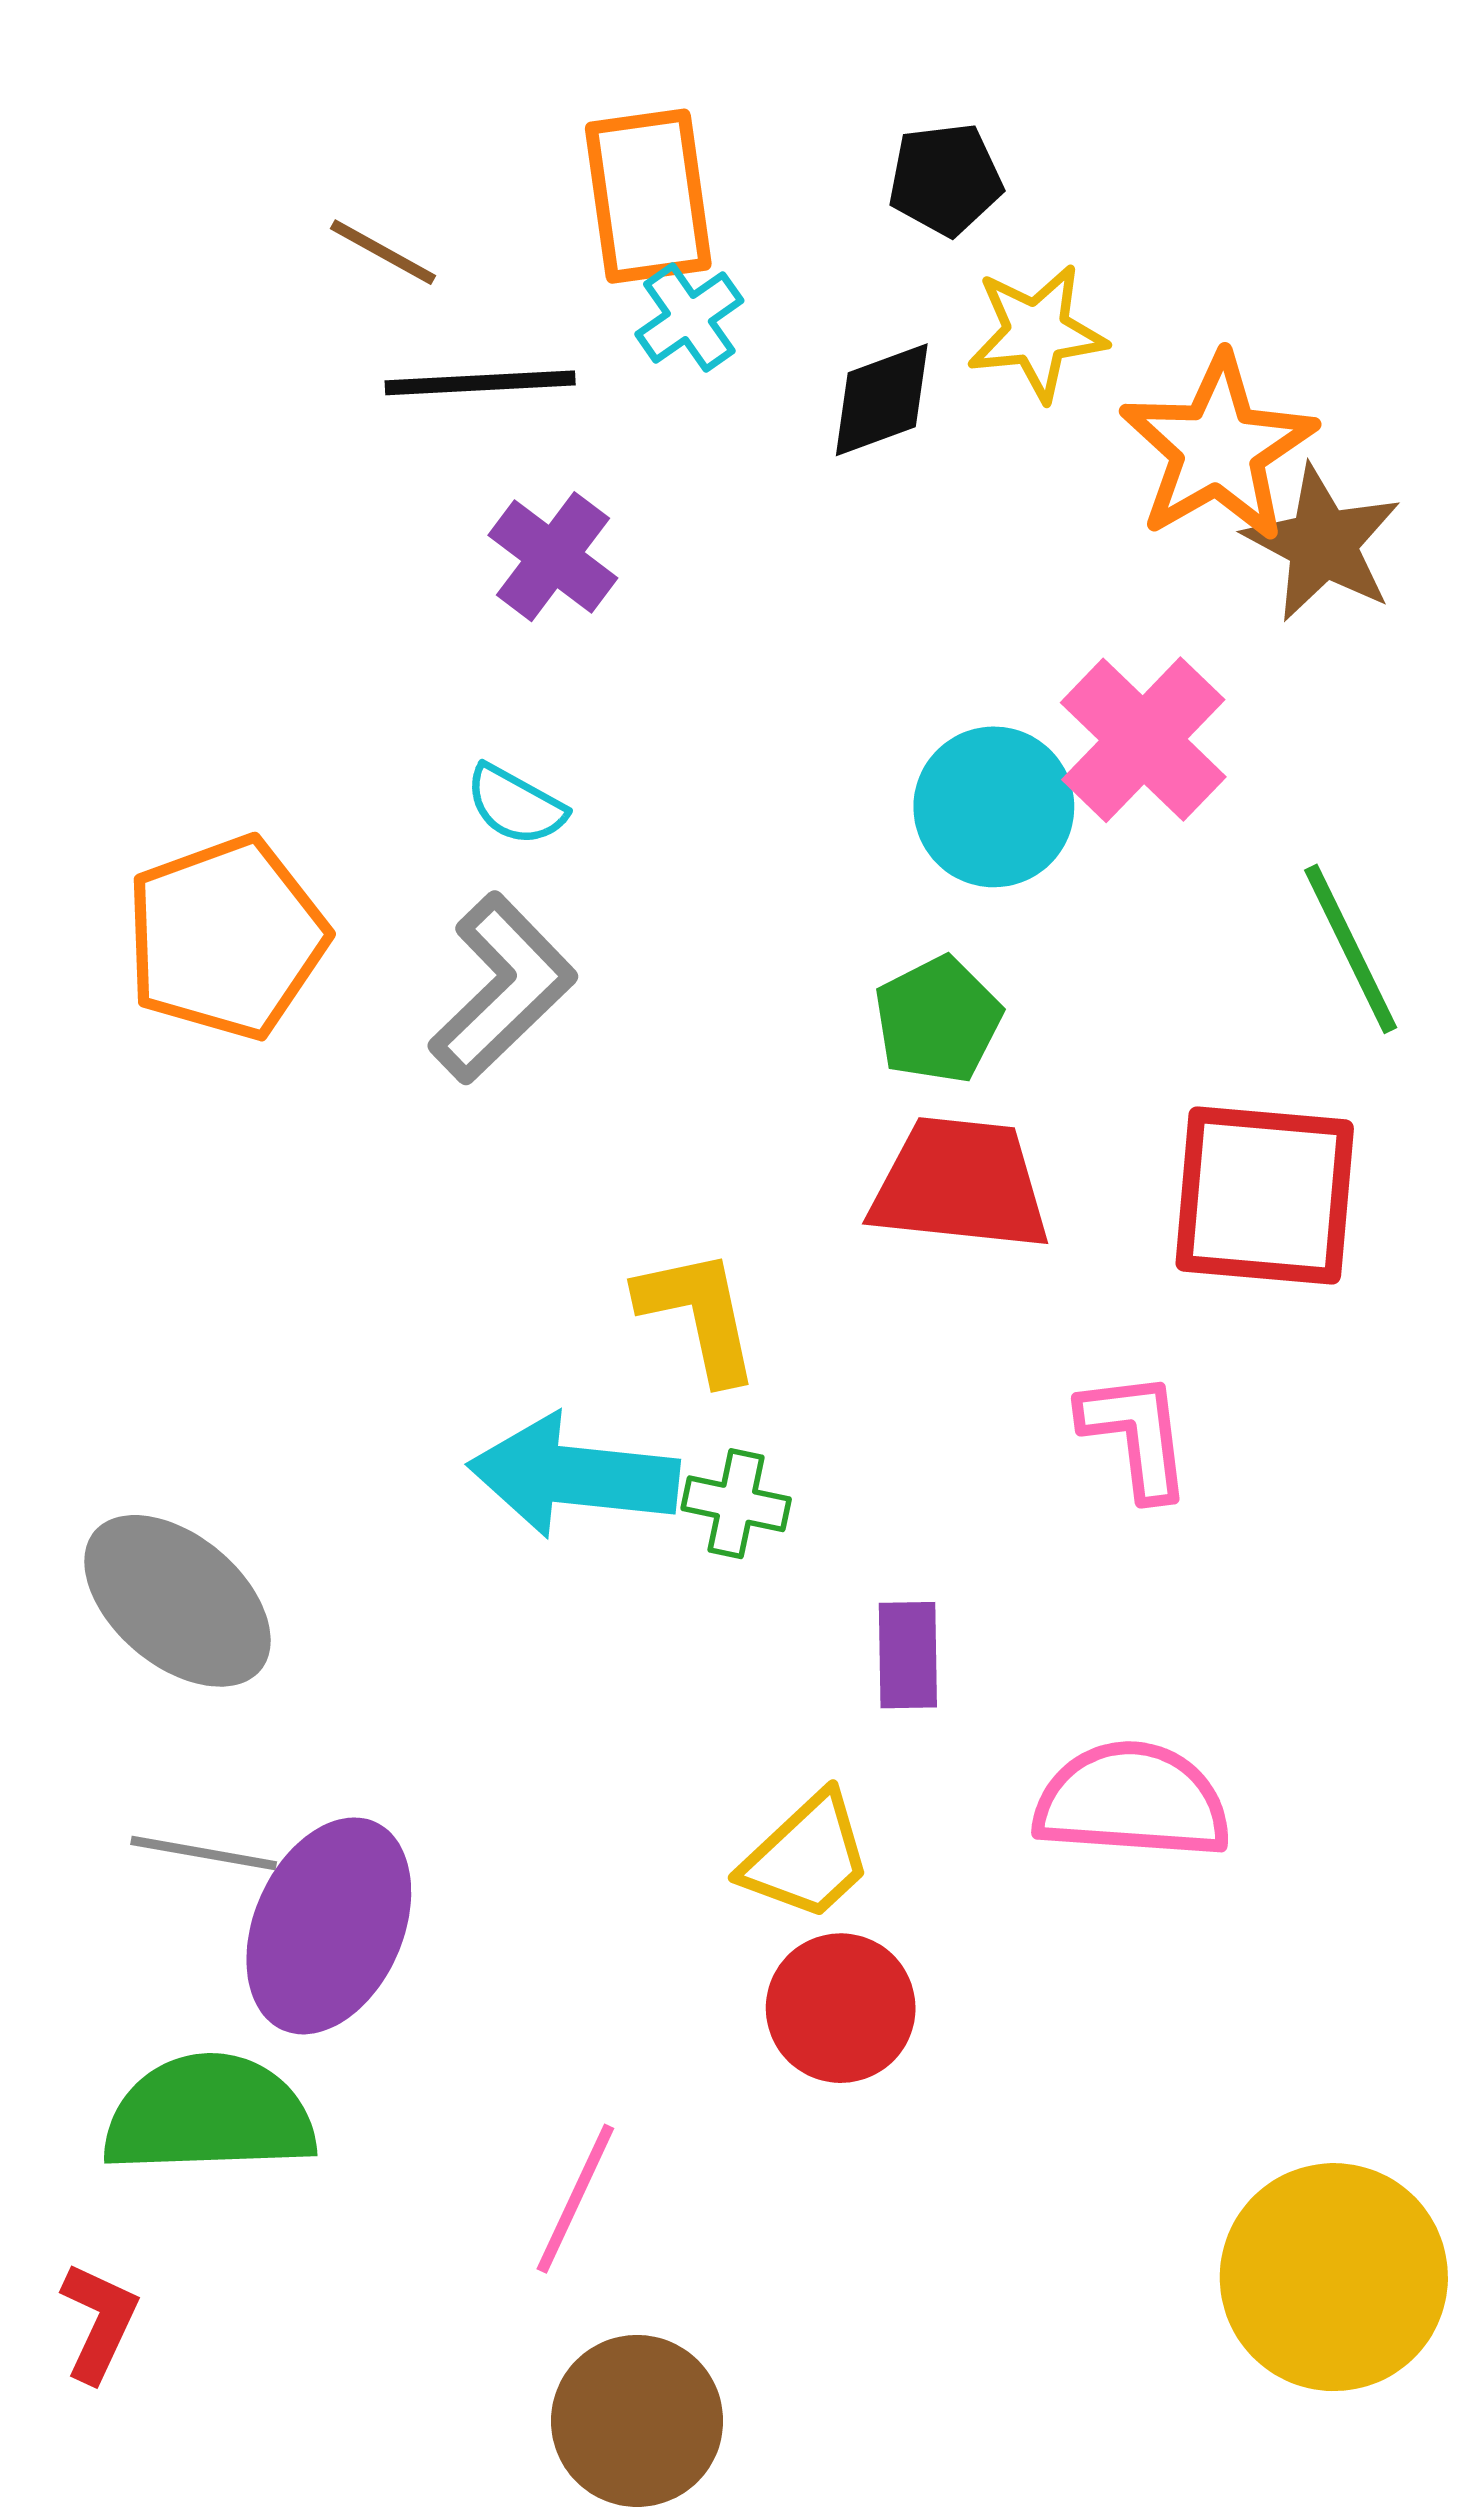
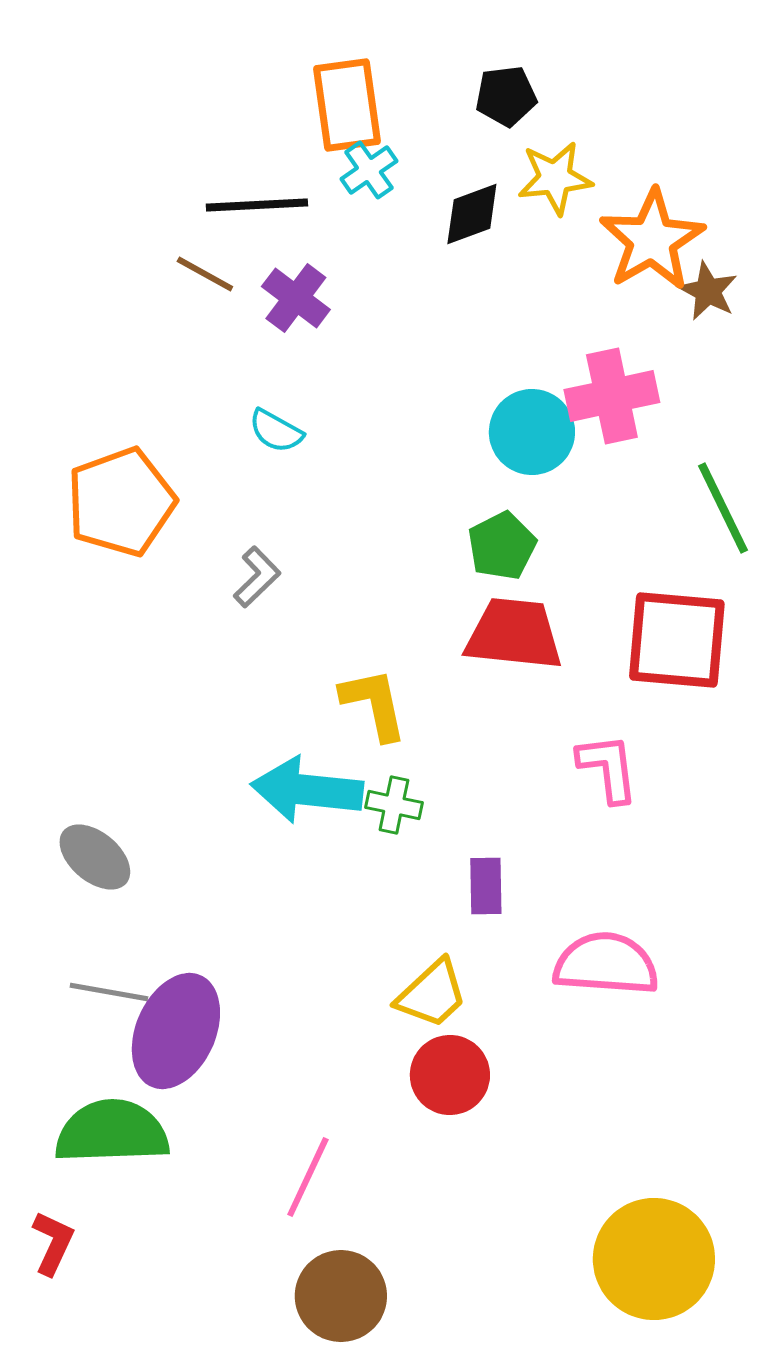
brown line: (383, 252) -> (205, 274), moved
brown star: (1323, 544) -> (708, 291), size x0.7
pink cross: (1143, 740) -> (612, 396), turned 34
gray L-shape: (503, 988) -> (257, 577), moved, size x0.6
gray ellipse: (177, 1601) -> (95, 857), size x0.7
yellow circle: (1334, 2277) -> (654, 1259), moved

